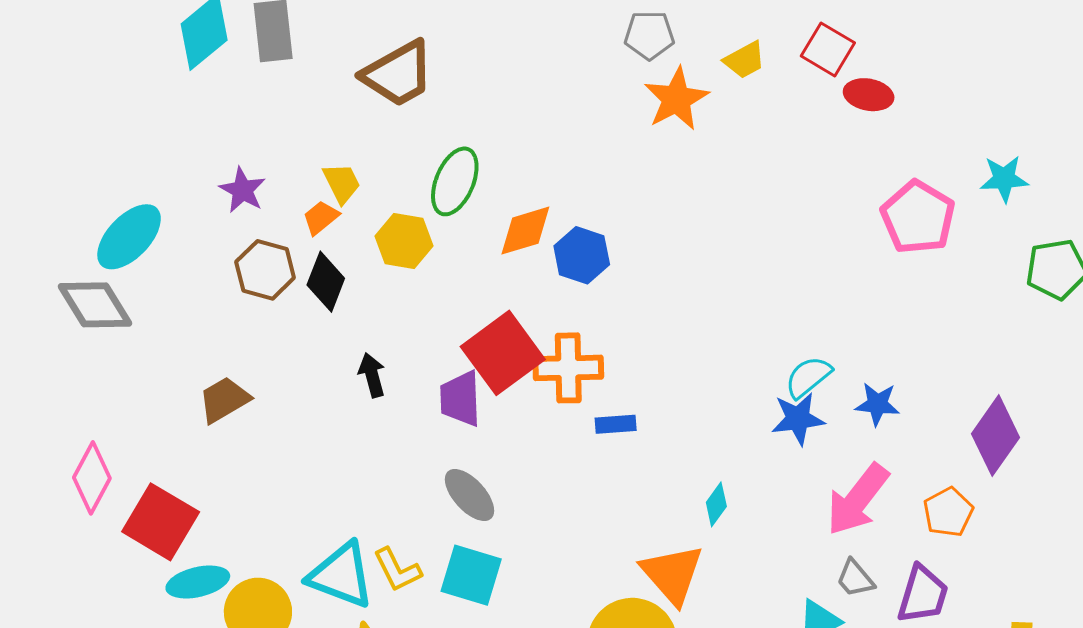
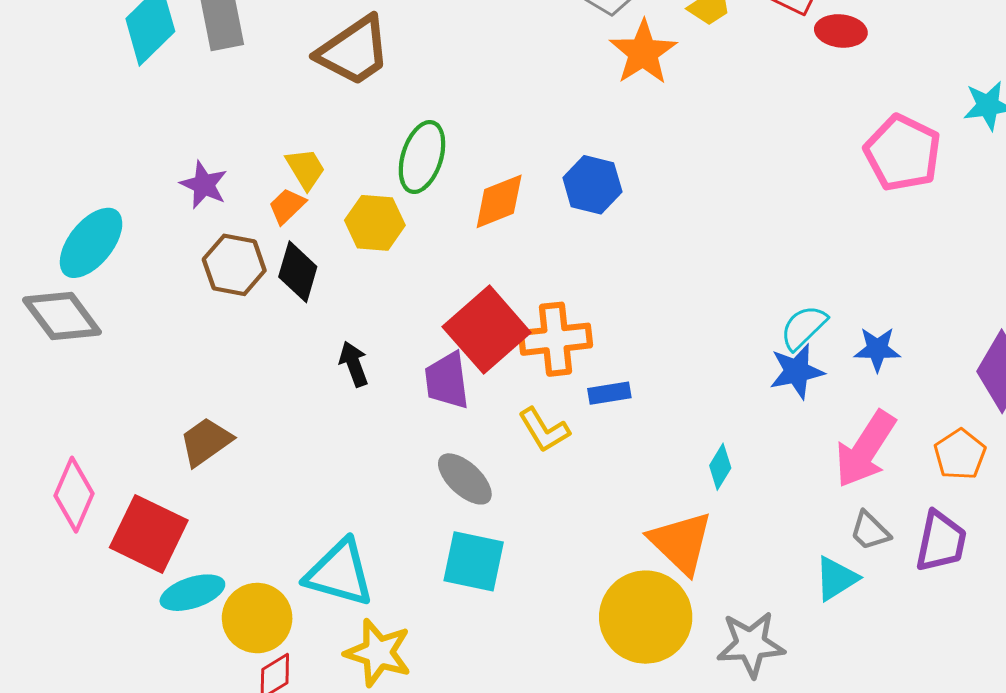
blue hexagon: (582, 255) -> (592, 185), moved
brown trapezoid: (224, 400) -> (206, 442), moved
yellow L-shape: (397, 570) -> (544, 430), moved

